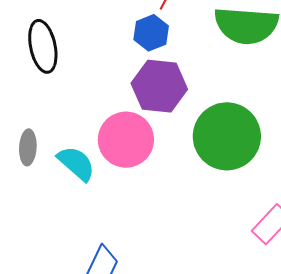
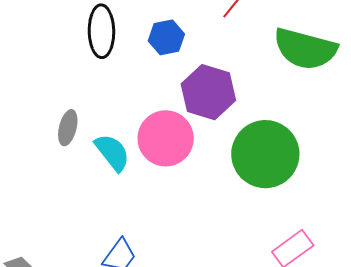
blue hexagon: (151, 33) -> (166, 37), moved

